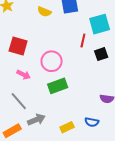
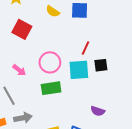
cyan square: (100, 24) -> (79, 70), moved
red square: (18, 46) -> (22, 29), moved

